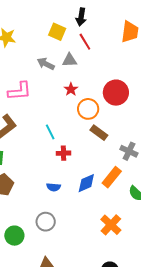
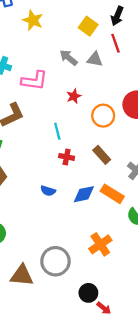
red star: (71, 89) -> (74, 96), moved
brown rectangle: (99, 133) -> (102, 155), moved
orange rectangle: (112, 177) -> (112, 194), turned 70
gray circle: (46, 222) -> (55, 261), moved, size x1.4

